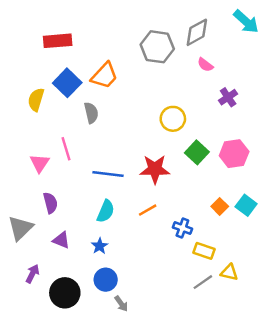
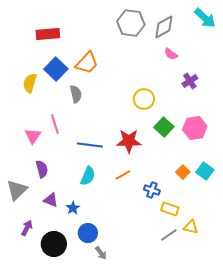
gray hexagon: (157, 47) -> (131, 23), moved
blue star: (100, 246) -> (73, 208), moved

